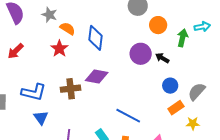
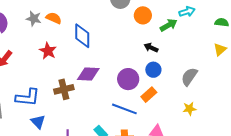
orange semicircle: (68, 29) -> (54, 18), moved
green arrow: (182, 38) -> (169, 25), turned 54
purple circle: (141, 54) -> (128, 79), moved
blue circle: (170, 86) -> (153, 70), moved
orange rectangle: (176, 108) -> (149, 95), moved

